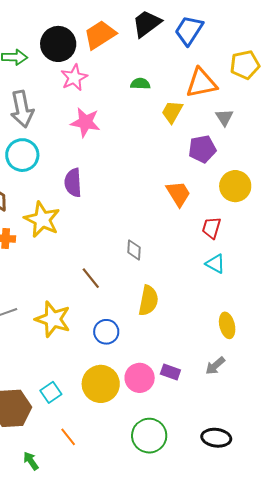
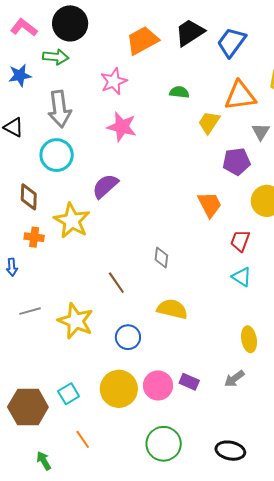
black circle: (58, 44) -> (70, 23), moved
purple semicircle: (73, 183) -> (105, 186), turned 48
yellow semicircle: (148, 301) -> (172, 309), turned -92

